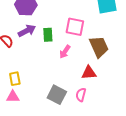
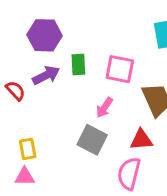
green rectangle: (48, 35) -> (78, 65), moved
gray square: (57, 95) -> (92, 140), moved
pink semicircle: (81, 95) -> (129, 174), size x1.5

